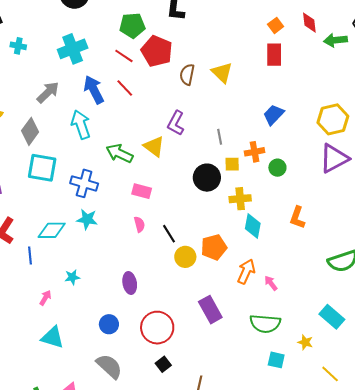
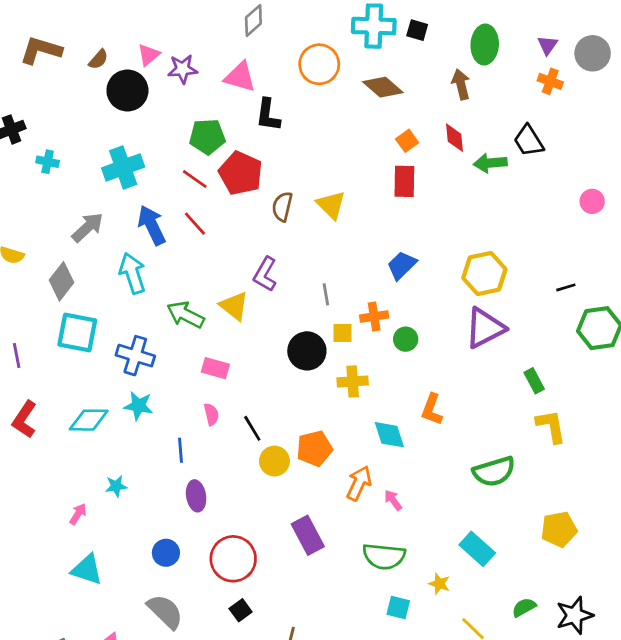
cyan diamond: (253, 226) -> (389, 435), moved, turned -30
blue line: (30, 256) -> (181, 450), moved

